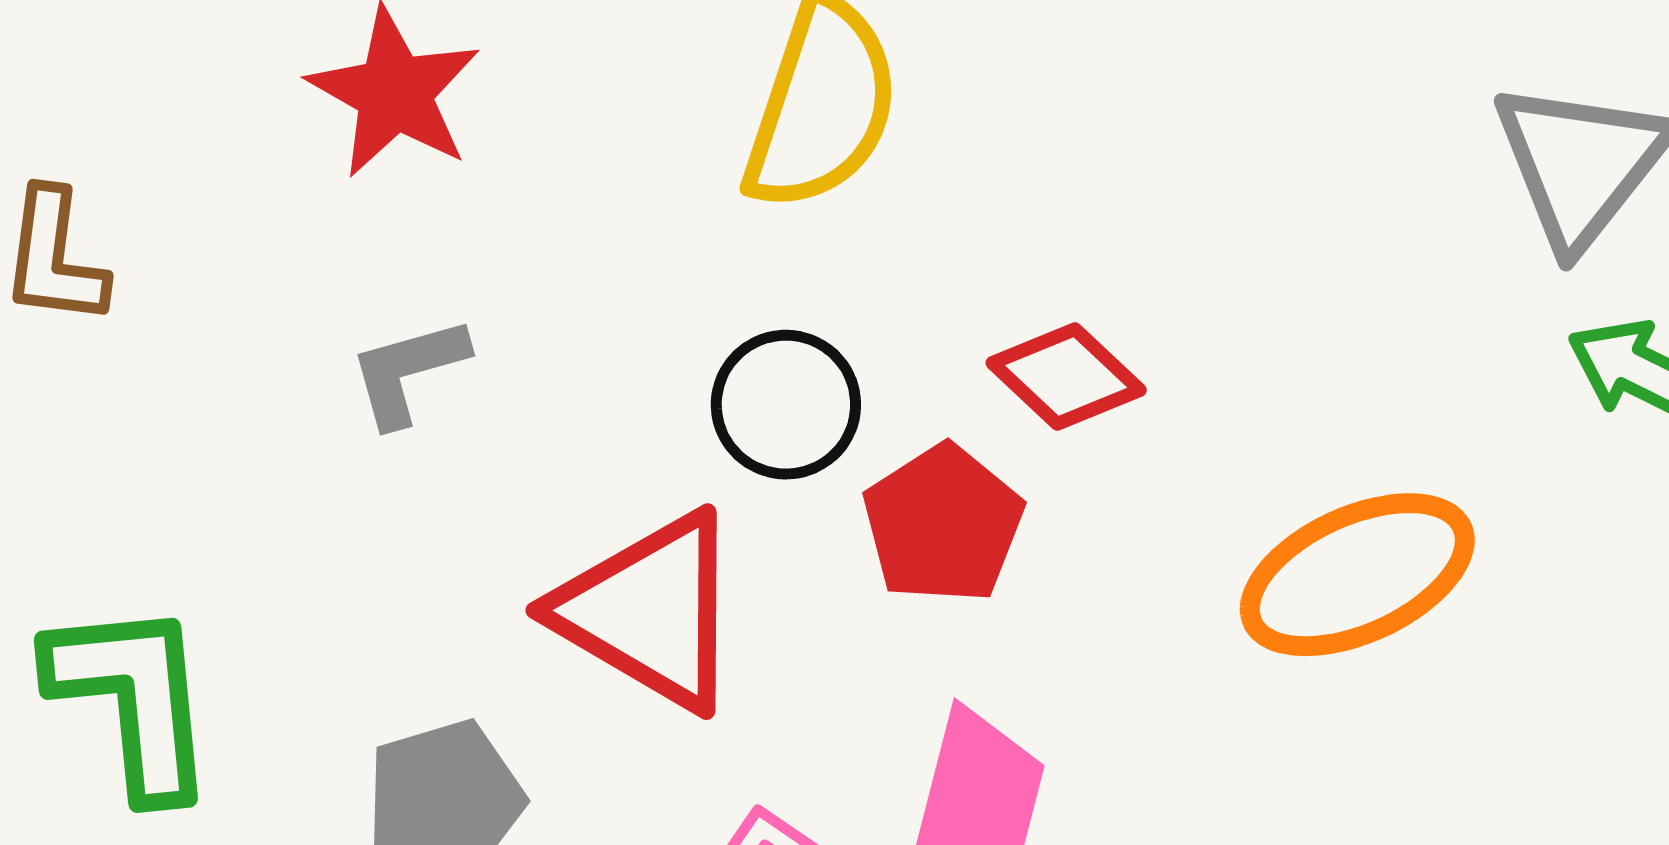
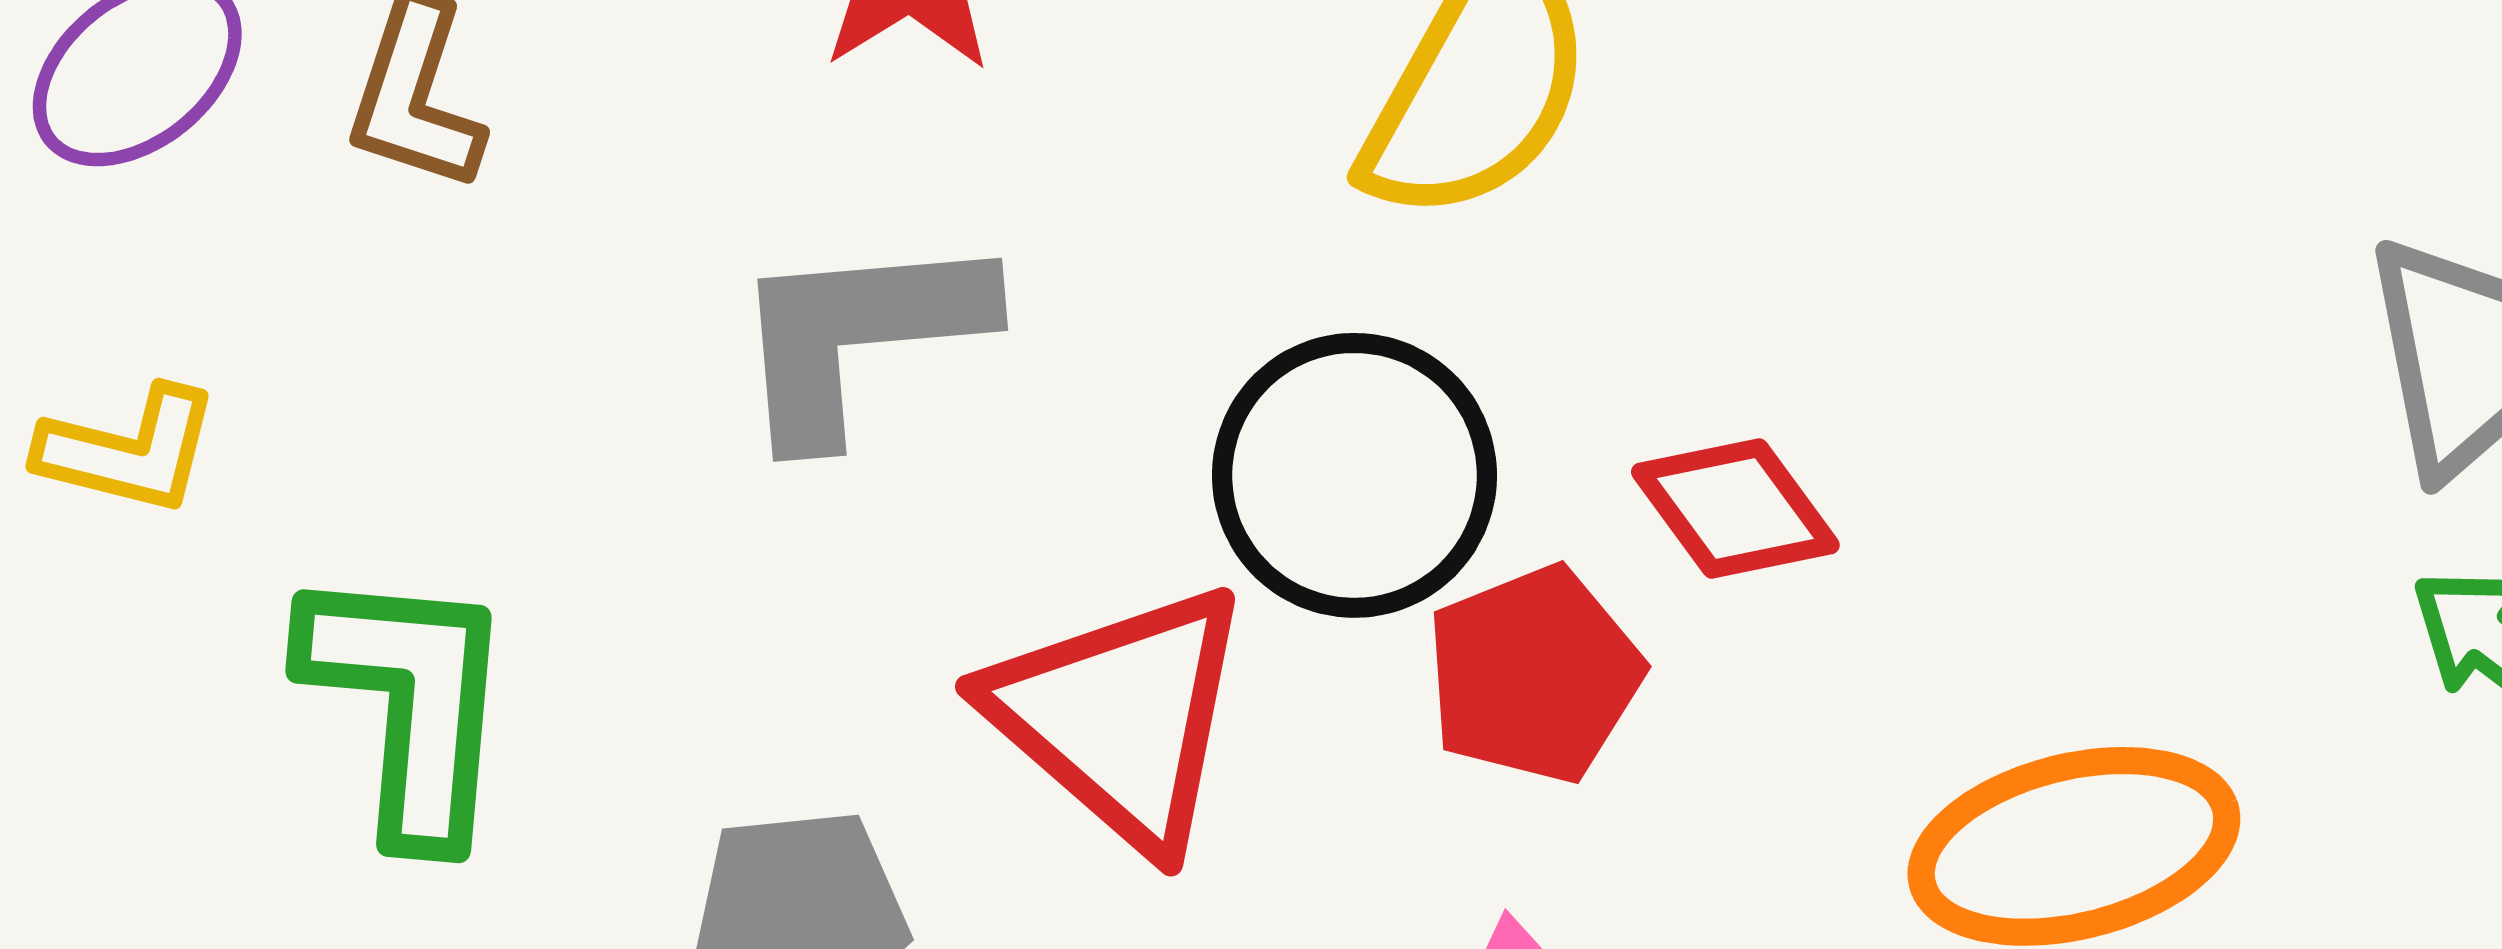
gray L-shape: (408, 371) -> (859, 335), size x1.6
black circle: (786, 405) -> (1354, 475), size x1.4

